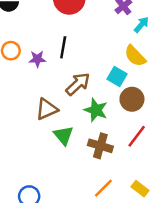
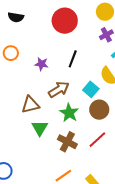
black line: (63, 47) -> (73, 59), moved
purple star: (37, 59) -> (41, 64), moved

